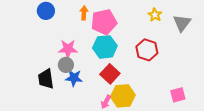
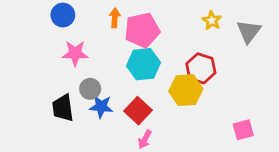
pink star: (68, 49) -> (75, 53), moved
red square: (110, 74) -> (138, 111), moved
yellow hexagon: (123, 96) -> (186, 90), moved

